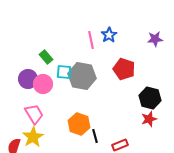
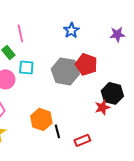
pink line: (91, 40) -> (20, 33), moved
gray hexagon: (82, 76) -> (65, 71), moved
red star: (149, 119) -> (102, 107), moved

